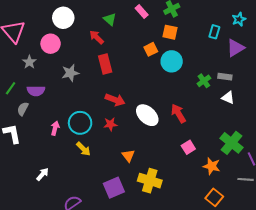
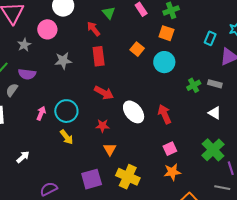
orange square: (151, 49) -> (137, 49), moved, turned -32
white triangle: (228, 98) -> (215, 113), moved
red star: (110, 124) -> (102, 126), moved
orange star: (212, 166) -> (172, 172), moved, turned -30

